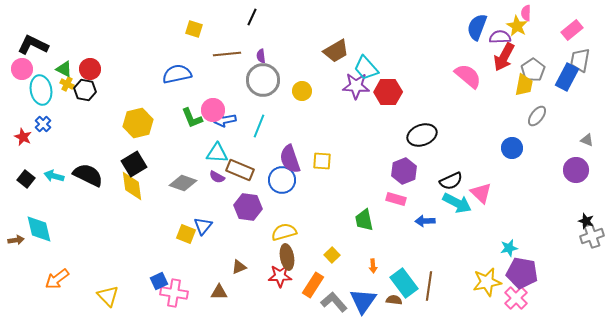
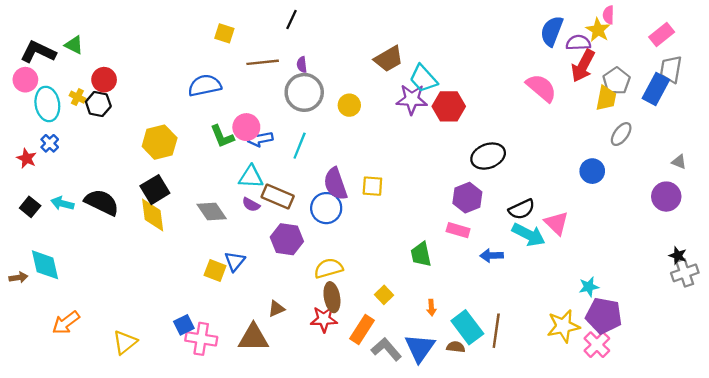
green triangle: (64, 69) -> (74, 45), moved
gray diamond: (183, 183) -> (212, 212), turned 36
brown triangle: (219, 292) -> (253, 338), size x1.6
yellow triangle: (108, 296) -> (125, 342), turned 35

